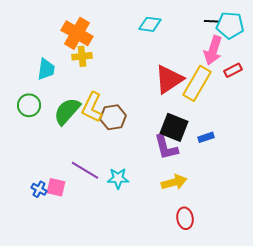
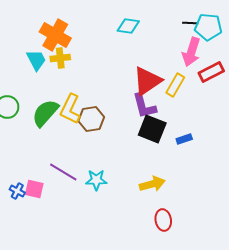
cyan trapezoid: (46, 69) -> (36, 60), moved, turned -35
red rectangle: (233, 70) -> (211, 72), size x1.4
yellow rectangle: (197, 83) -> (175, 85), size x0.7
purple L-shape: (166, 147) -> (144, 106), moved

